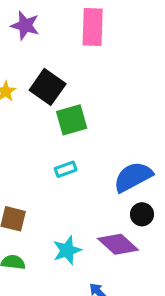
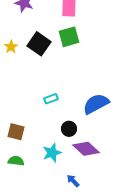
green square: (72, 120) -> (69, 37), moved
black circle: (142, 214) -> (69, 129), moved

